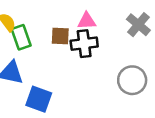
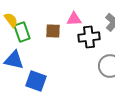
black cross: (84, 44) -> (89, 37), moved

